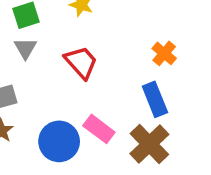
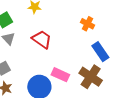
blue rectangle: (155, 99) -> (100, 52), moved

